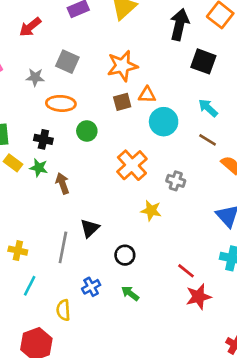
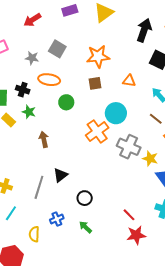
orange triangle: (147, 95) -> (129, 81), moved
cyan circle: (164, 122) -> (116, 113), moved
black cross: (43, 139) -> (23, 90), moved
green star: (39, 168) -> (29, 112), moved
gray cross: (176, 181) -> (129, 147), size x1.6
yellow star: (151, 211) -> (150, 159), moved

